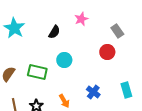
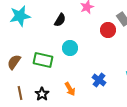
cyan star: (14, 28) -> (20, 16), turned 30
red circle: (107, 52) -> (108, 30), moved

